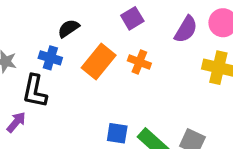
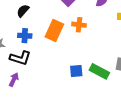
black semicircle: (69, 28) -> (23, 11), moved
black L-shape: (35, 91) -> (20, 58), turned -70

